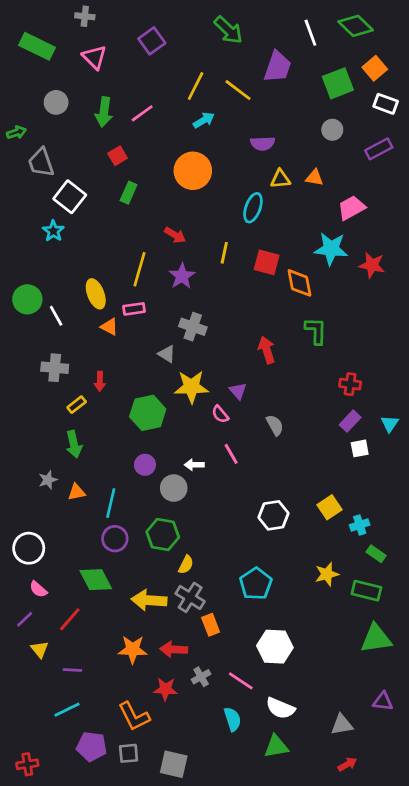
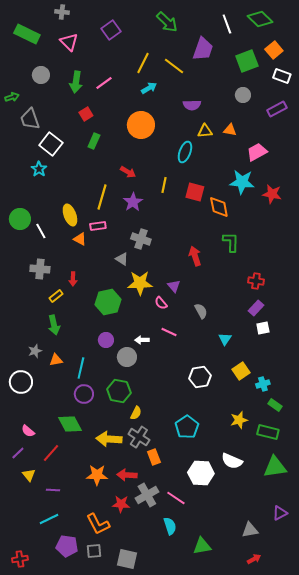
cyan triangle: (390, 424) -> (225, 339), moved
pink line: (231, 454) -> (169, 332), turned -35
white circle: (29, 548) -> (21, 382), moved
gray cross: (201, 677) -> (147, 495), size x1.6
purple triangle: (383, 701) -> (280, 513), turned -35
white semicircle: (280, 708) -> (232, 461), moved

